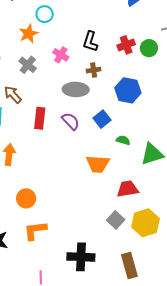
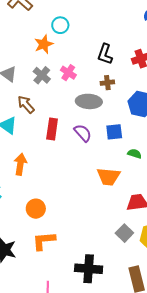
pink cross: (61, 55) -> (68, 73), moved
blue square: (102, 119) -> (114, 132), turned 30

